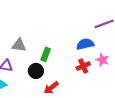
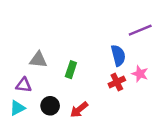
blue semicircle: (85, 44) -> (118, 55), turned 90
black circle: (36, 71) -> (50, 106), moved

